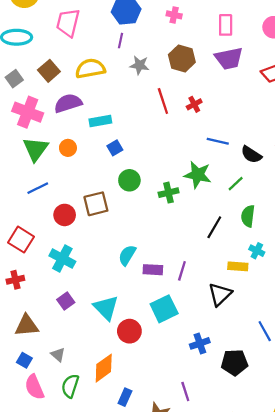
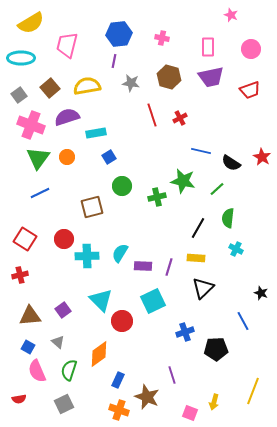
red circle: (65, 215) -> (64, 239), moved
cyan cross: (62, 259) -> (87, 256), moved, turned -30
yellow rectangle: (238, 266) -> (196, 258), moved
purple square: (66, 301) -> (63, 310), moved

